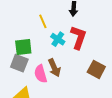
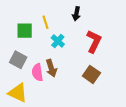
red L-shape: (78, 37) -> (94, 41), moved
green square: (23, 47) -> (25, 31), moved

